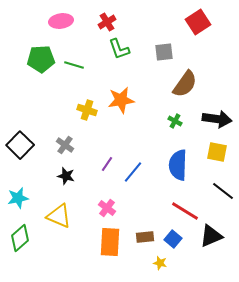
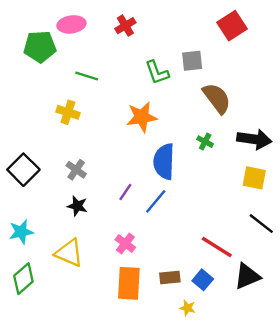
green L-shape: (119, 49) -> (157, 72), moved
green pentagon: (41, 59) -> (40, 47), moved
brown semicircle: (185, 84) -> (217, 98), turned -72
yellow cross: (87, 110) -> (68, 112), moved
blue semicircle: (178, 165) -> (164, 161), moved

